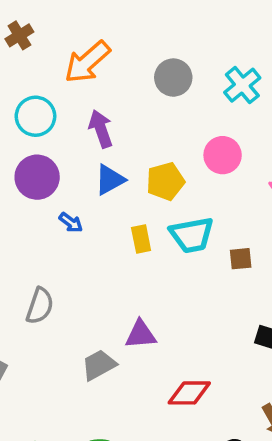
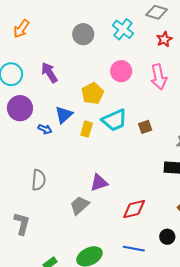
orange arrow: (87, 62) -> (21, 29), moved, size x0.7
blue triangle: (110, 180) -> (64, 115), moved
yellow rectangle: (141, 239) -> (87, 129), turned 42

